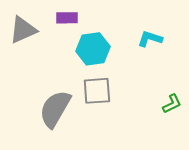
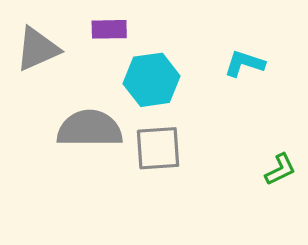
gray semicircle: (55, 109) -> (90, 129), moved, turned 60

